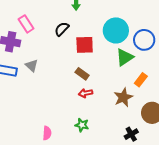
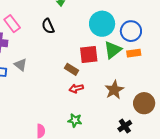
black semicircle: (62, 29) -> (48, 26), turned -63
red square: (85, 45) -> (89, 55), moved
orange rectangle: (141, 80) -> (134, 53), moved, turned 48

